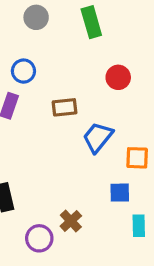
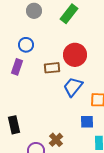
green rectangle: (91, 22) -> (69, 14), turned 54
red circle: (118, 77) -> (75, 55), moved, size x1.5

